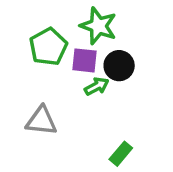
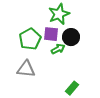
green star: (98, 26) -> (59, 14), turned 30
green pentagon: (48, 47) -> (30, 39), moved

